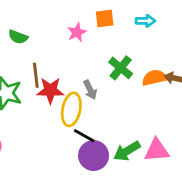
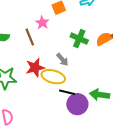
brown line: (36, 75) -> (30, 37), moved
yellow ellipse: (71, 109) -> (53, 77), turned -70
green arrow: (127, 151) -> (99, 95), turned 54

